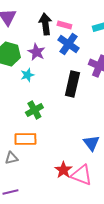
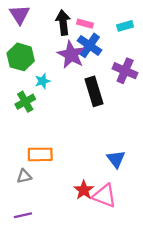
purple star: (36, 52) -> (71, 55), moved, size x1.4
black rectangle: (72, 84) -> (94, 91), turned -30
green cross: (34, 110) -> (25, 102), moved

